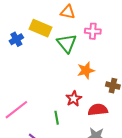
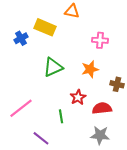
pink cross: (93, 31) -> (100, 40), moved
green triangle: (67, 43) -> (53, 67), moved, turned 45

